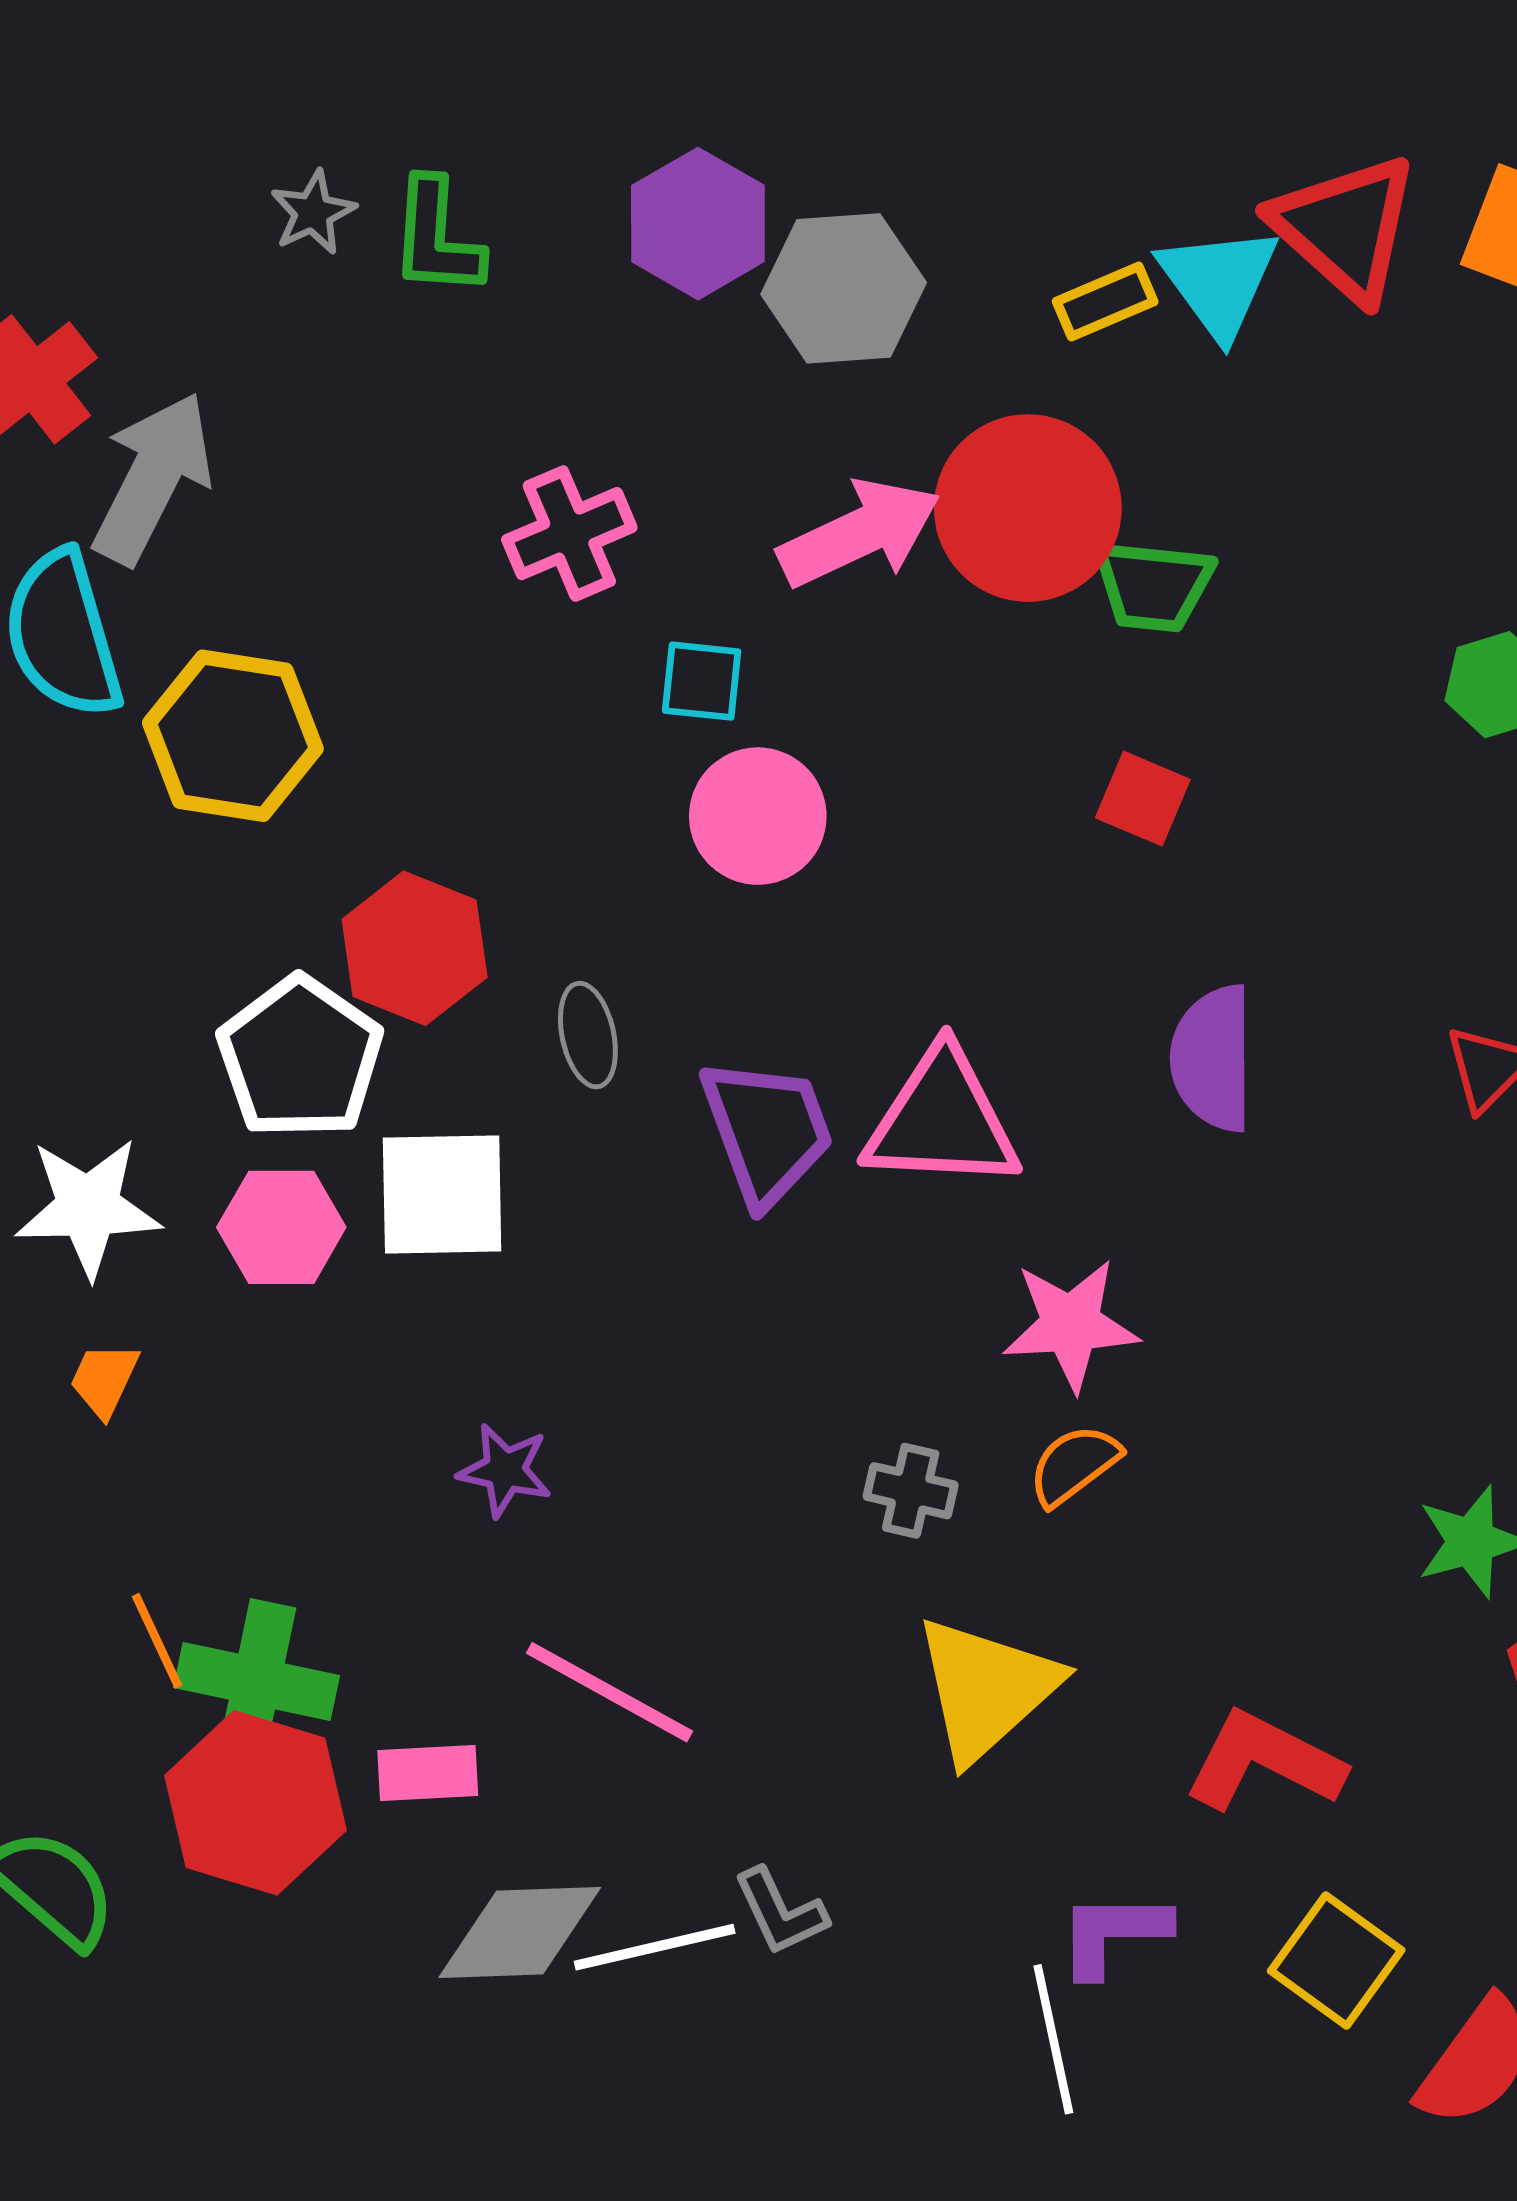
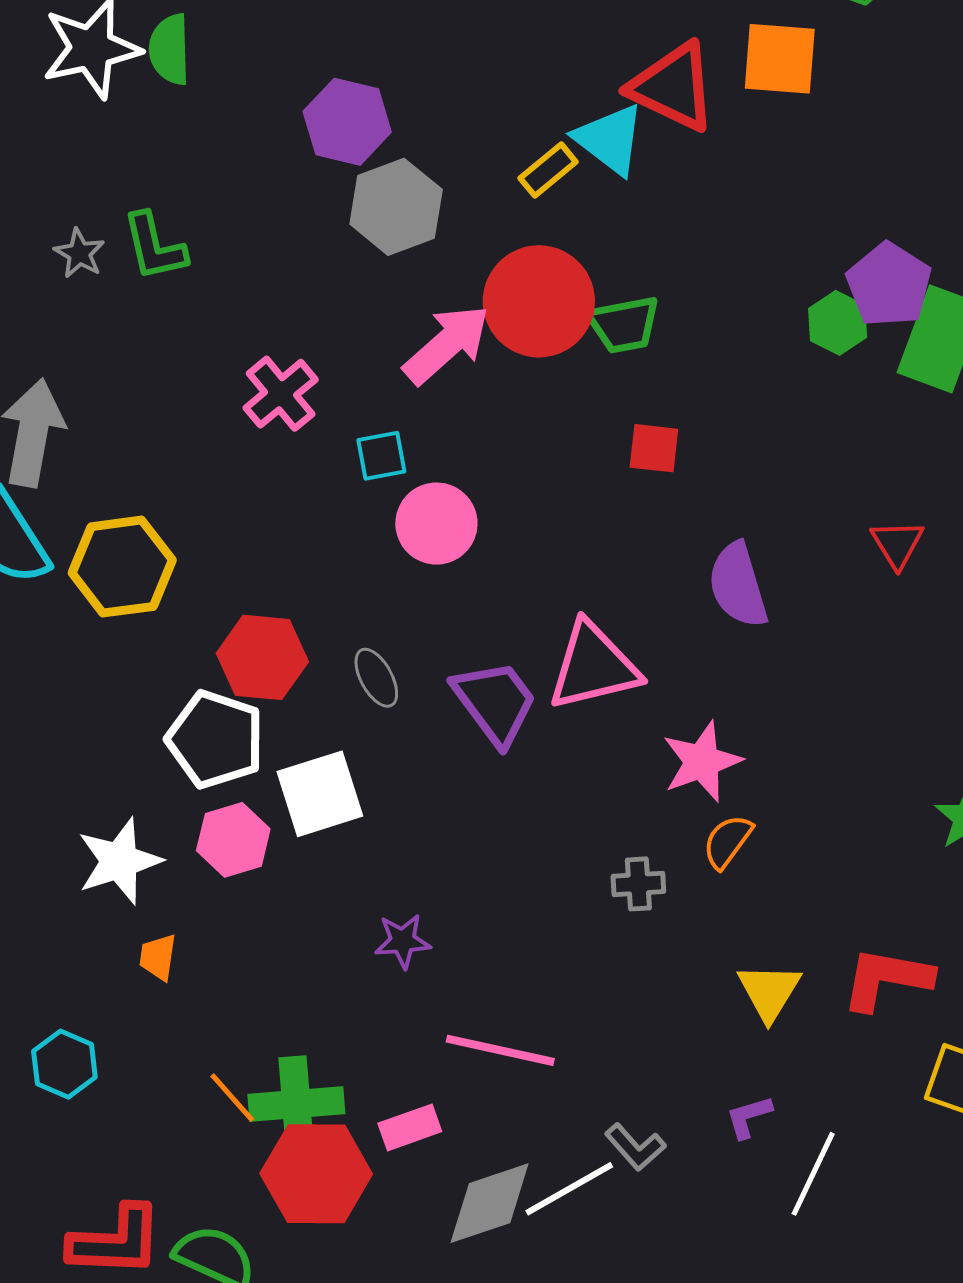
purple hexagon: (698, 224) -> (347, 122), moved
yellow triangle: (986, 1689) -> (769, 992), moved, size x0.7
purple L-shape: (1113, 1934) -> (749, 1117), moved, size x0.7
white line: (1053, 2039) -> (813, 1174), turned 54

